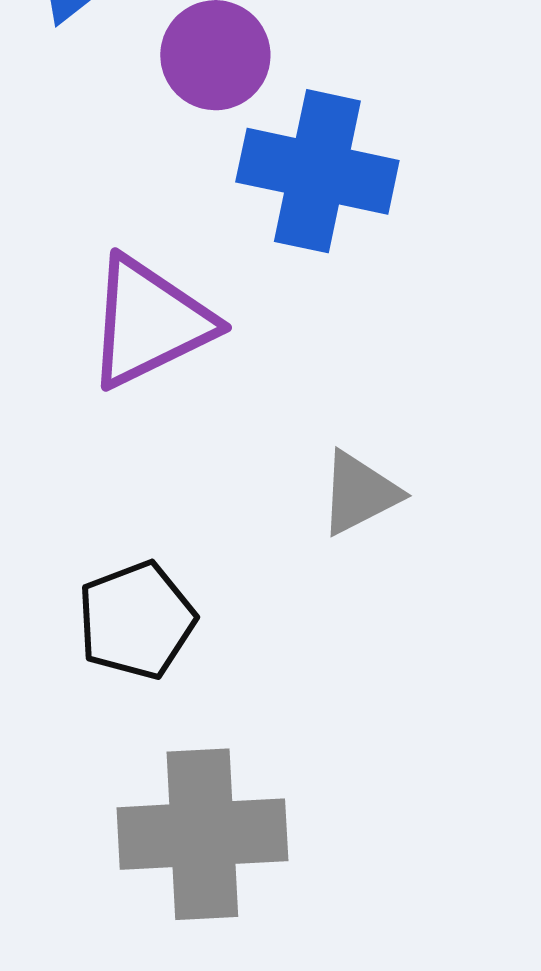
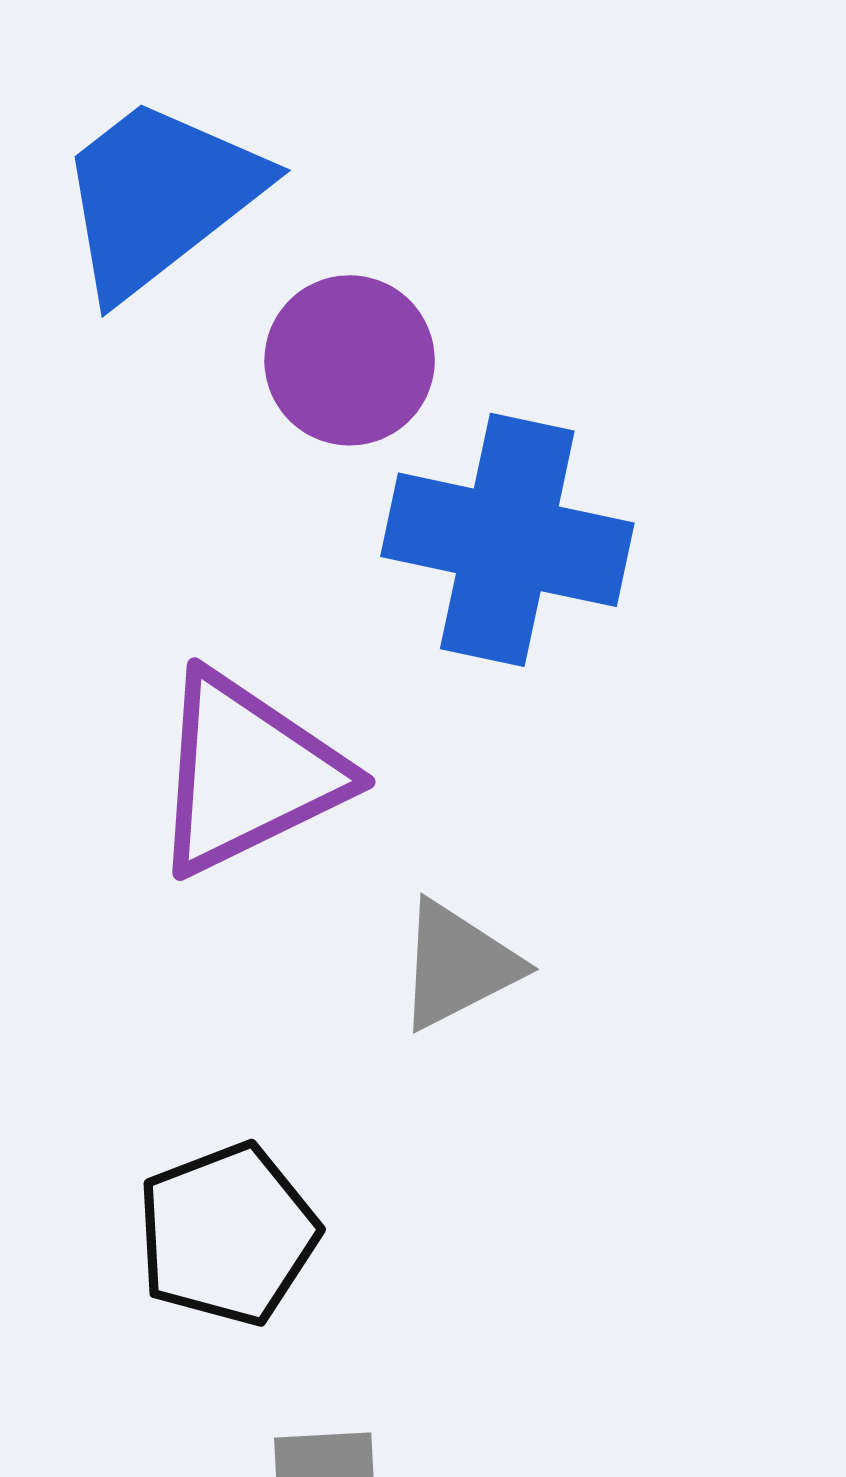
gray triangle: (359, 493) -> (458, 965), moved

